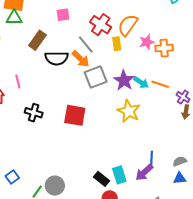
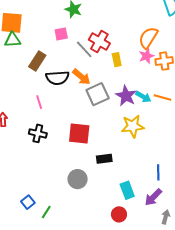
orange semicircle: (128, 25) -> (148, 38), moved
gray line: (86, 45) -> (84, 49), moved
pink line: (18, 82) -> (39, 102), moved
yellow star: (129, 111) -> (133, 126), turned -30
purple arrow: (144, 172) -> (153, 197), moved
blue square: (12, 177) -> (28, 202), moved
black rectangle: (102, 179) -> (104, 159), moved, turned -42
gray circle: (55, 186) -> (78, 179), moved

